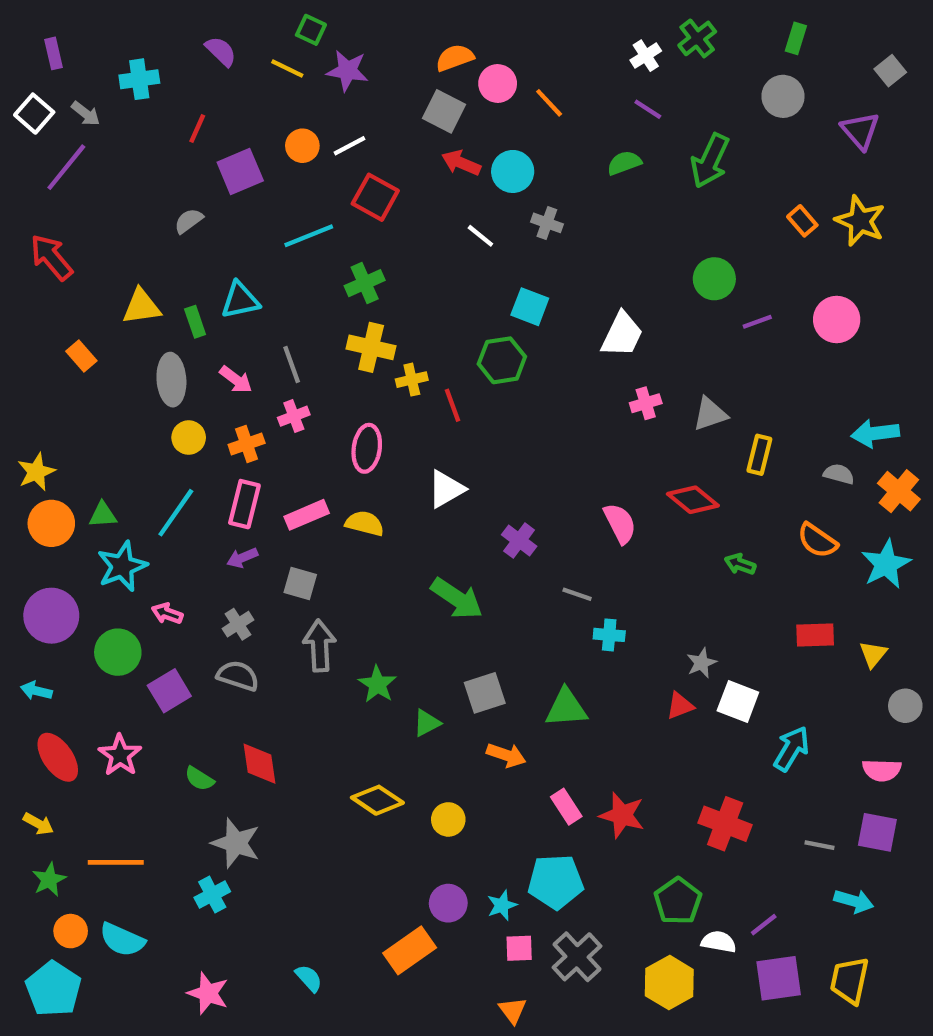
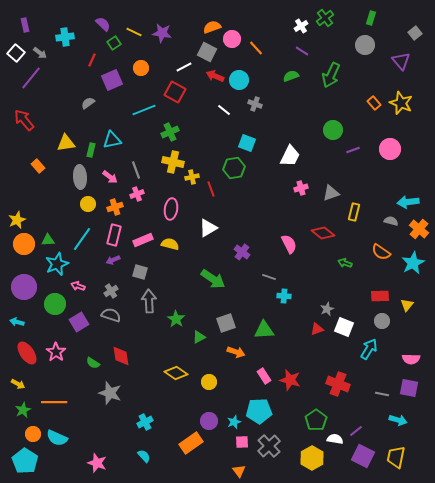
green square: (311, 30) -> (114, 43), moved, turned 32
white line: (350, 146) -> (184, 67), moved
green rectangle: (195, 322) -> (91, 150), turned 32
gray circle: (905, 706) -> (382, 321), moved
cyan cross: (212, 895) -> (145, 422), moved
purple square: (779, 978) -> (363, 456), turned 35

